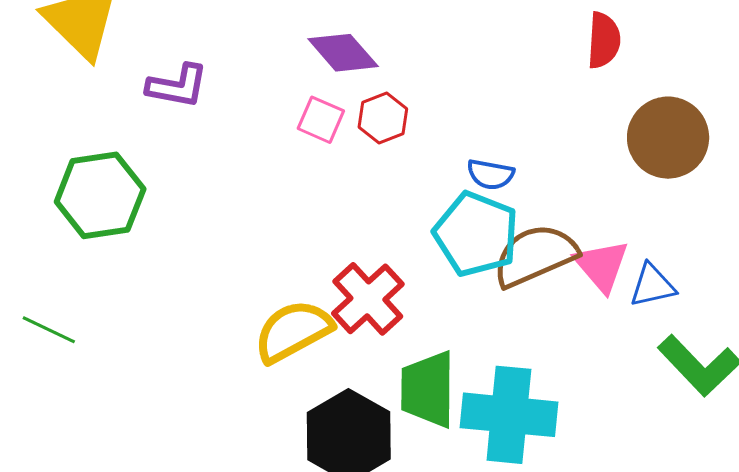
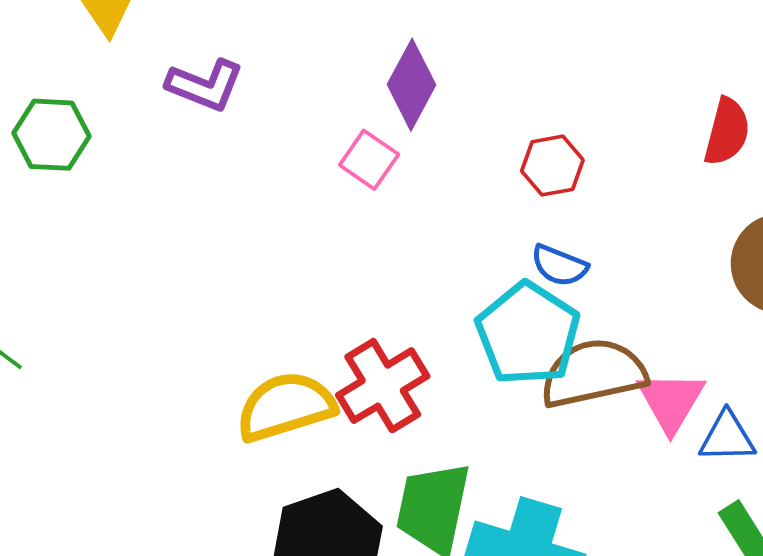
purple diamond: (343, 53) -> (411, 85), turned 58
red hexagon: (383, 118) -> (552, 166), moved
green hexagon: (100, 195) -> (52, 135), moved, size x0.7

